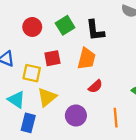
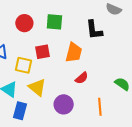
green square: (65, 25) -> (54, 22), turned 36
black L-shape: (95, 30) -> (94, 30), moved
yellow triangle: (47, 97) -> (37, 87), turned -42

